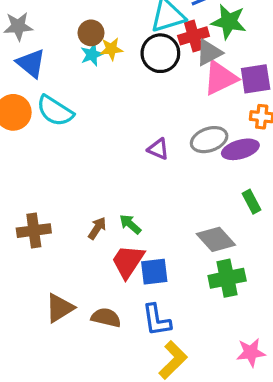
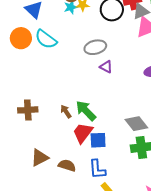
gray ellipse: (209, 140) -> (95, 47), moved
green arrow: (130, 224) -> (86, 111), size x1.6
brown arrow: (97, 228) -> (66, 111), turned -72

